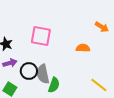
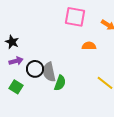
pink square: (41, 36) -> (75, 17), moved

